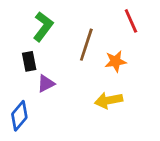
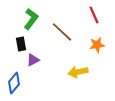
brown line: (86, 45) -> (62, 32), turned -65
orange star: (116, 61) -> (97, 45), moved

